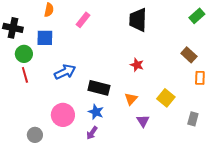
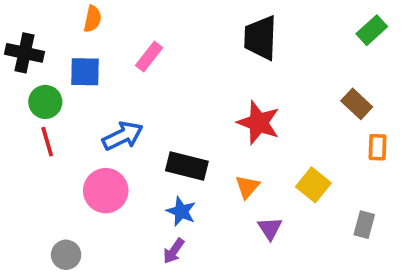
pink rectangle: (83, 20) -> (149, 57), moved
red star: (137, 65) -> (259, 123), size x1.6
pink circle: (63, 115) -> (106, 191), moved

